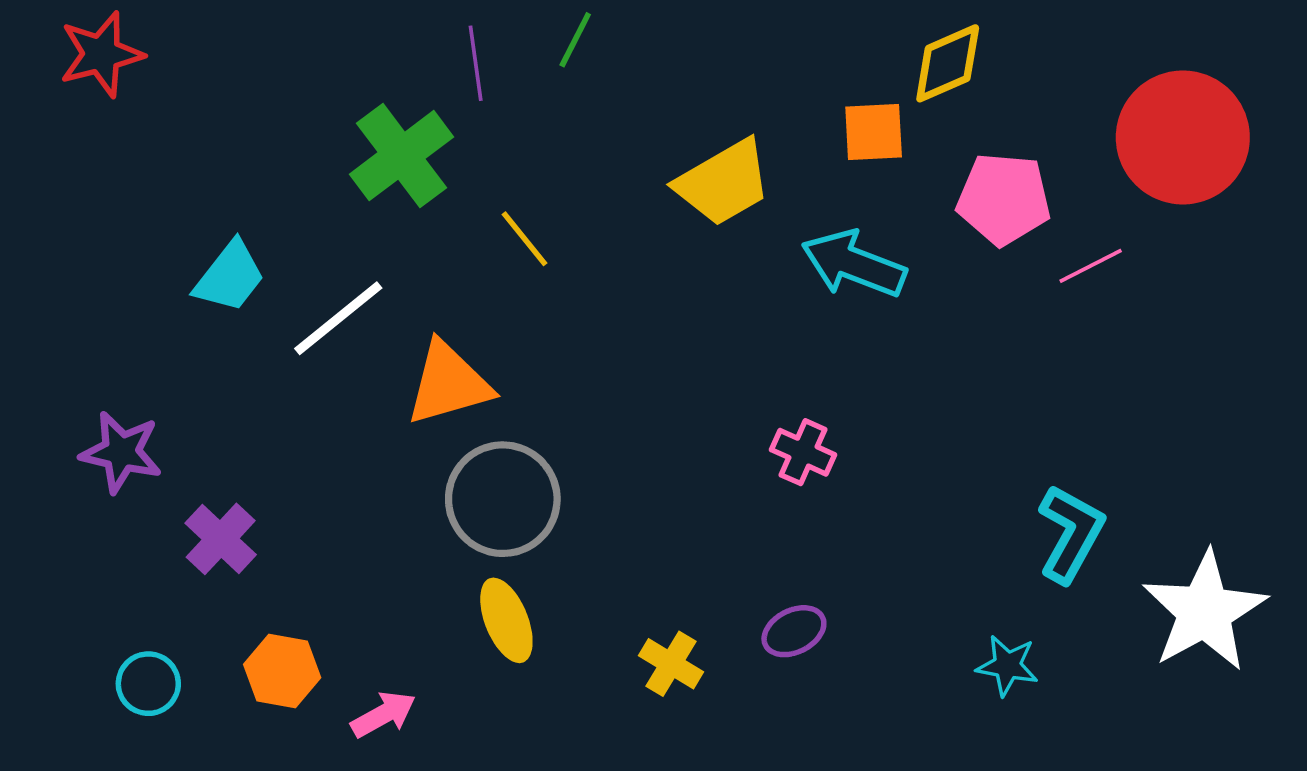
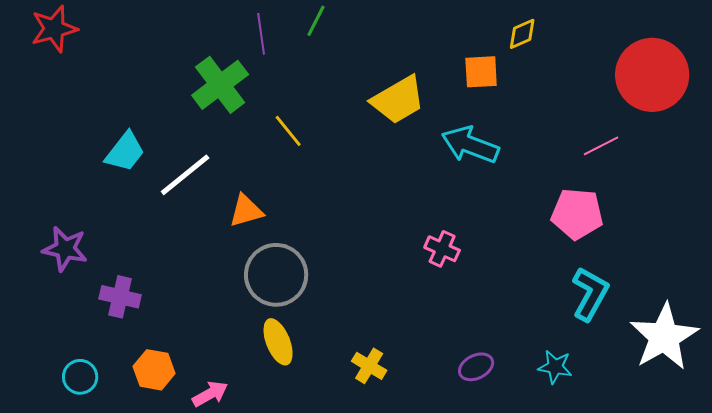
yellow diamond: (948, 63) -> (522, 34), size x0.7
pink pentagon: (1004, 199) -> (577, 214), moved
orange triangle: (449, 383) -> (246, 211), size x0.7
purple cross: (221, 539) -> (120, 297), turned -30
purple ellipse: (794, 631) -> (476, 367), moved

